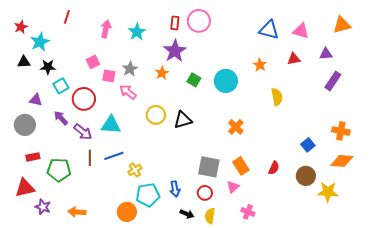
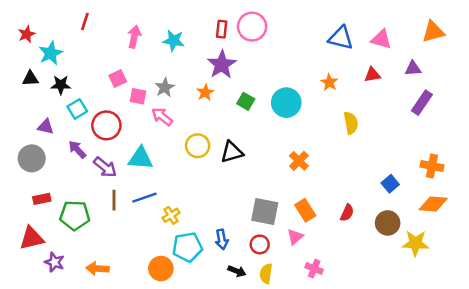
cyan star: (137, 32) -> (174, 41), turned -30

